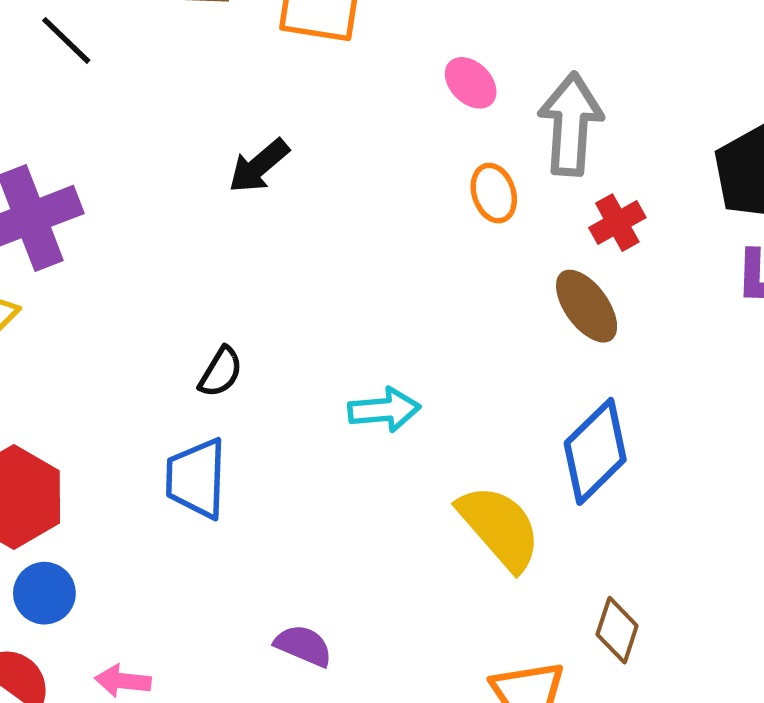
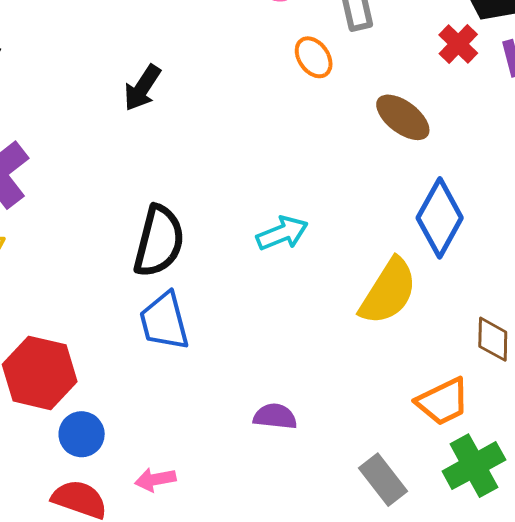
red cross: (617, 223) -> (458, 44), moved
black semicircle: (221, 372) -> (159, 241), size x1.8
yellow semicircle: (500, 527) -> (388, 292), turned 90

